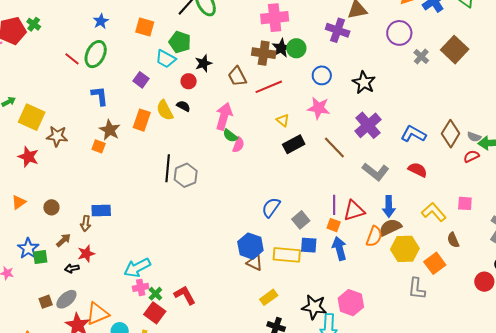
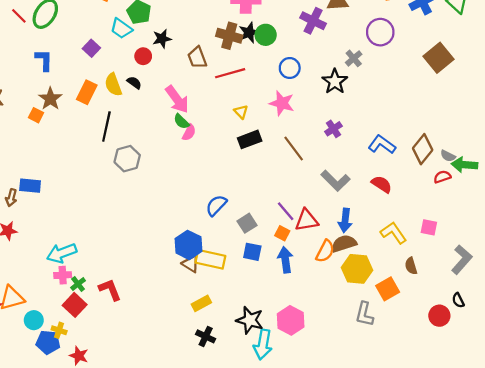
gray cross: (421, 57) -> (354, 58), moved
pink arrow: (224, 116) -> (177, 99), turned 120
purple cross: (368, 125) -> (333, 129), size x0.6
black line: (168, 168) -> (106, 127), moved
purple line: (334, 205) -> (286, 211), turned -48
yellow rectangle: (287, 255) -> (210, 259), moved

